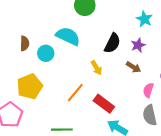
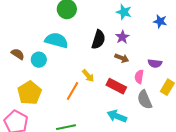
brown semicircle: (25, 43) -> (18, 54), turned -48
yellow arrow: (97, 68) -> (88, 76), moved
red rectangle: (104, 104) -> (116, 86), moved

